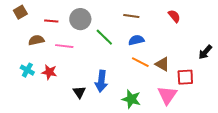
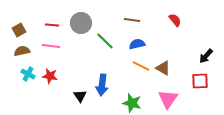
brown square: (20, 12) -> (19, 30), moved
brown semicircle: (36, 40) -> (22, 51), moved
pink line: (64, 46) -> (51, 46), moved
red square: (185, 77) -> (200, 81), moved

